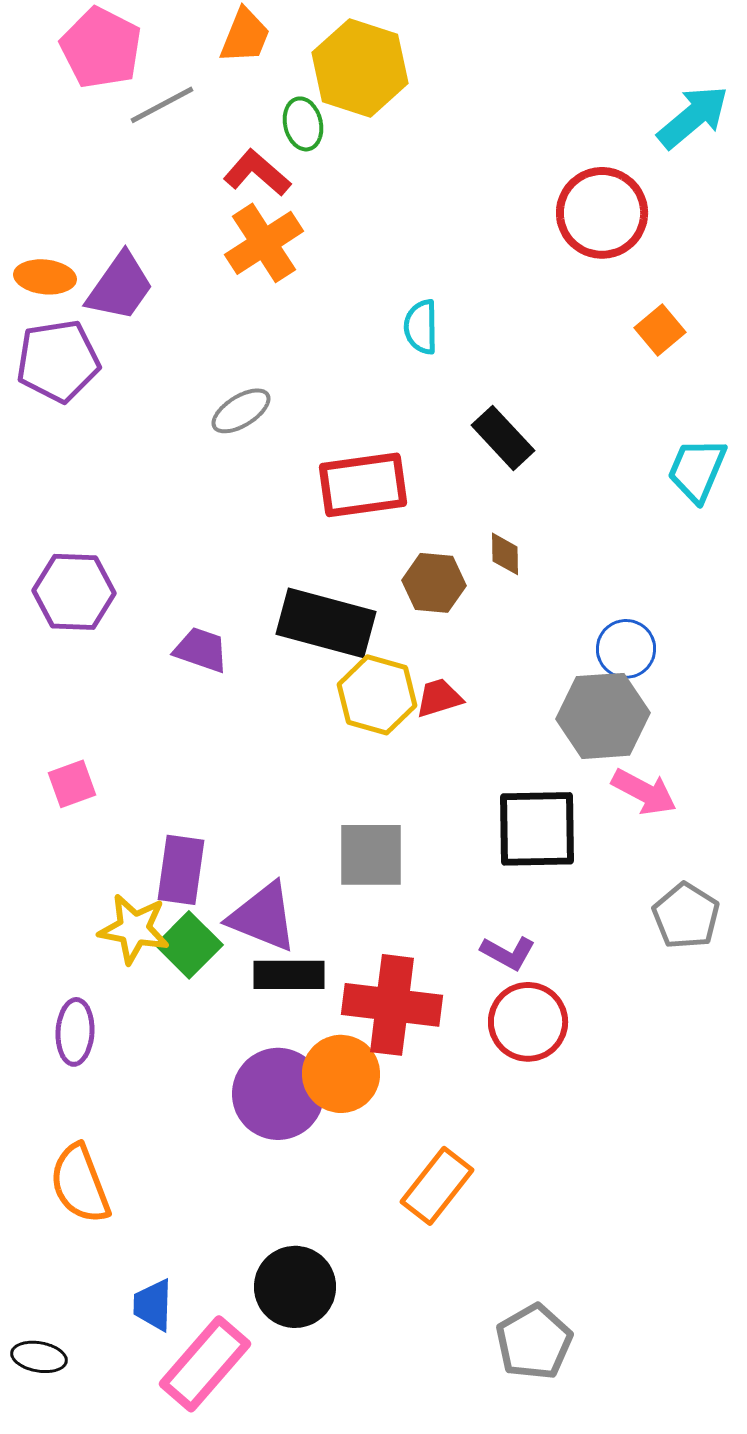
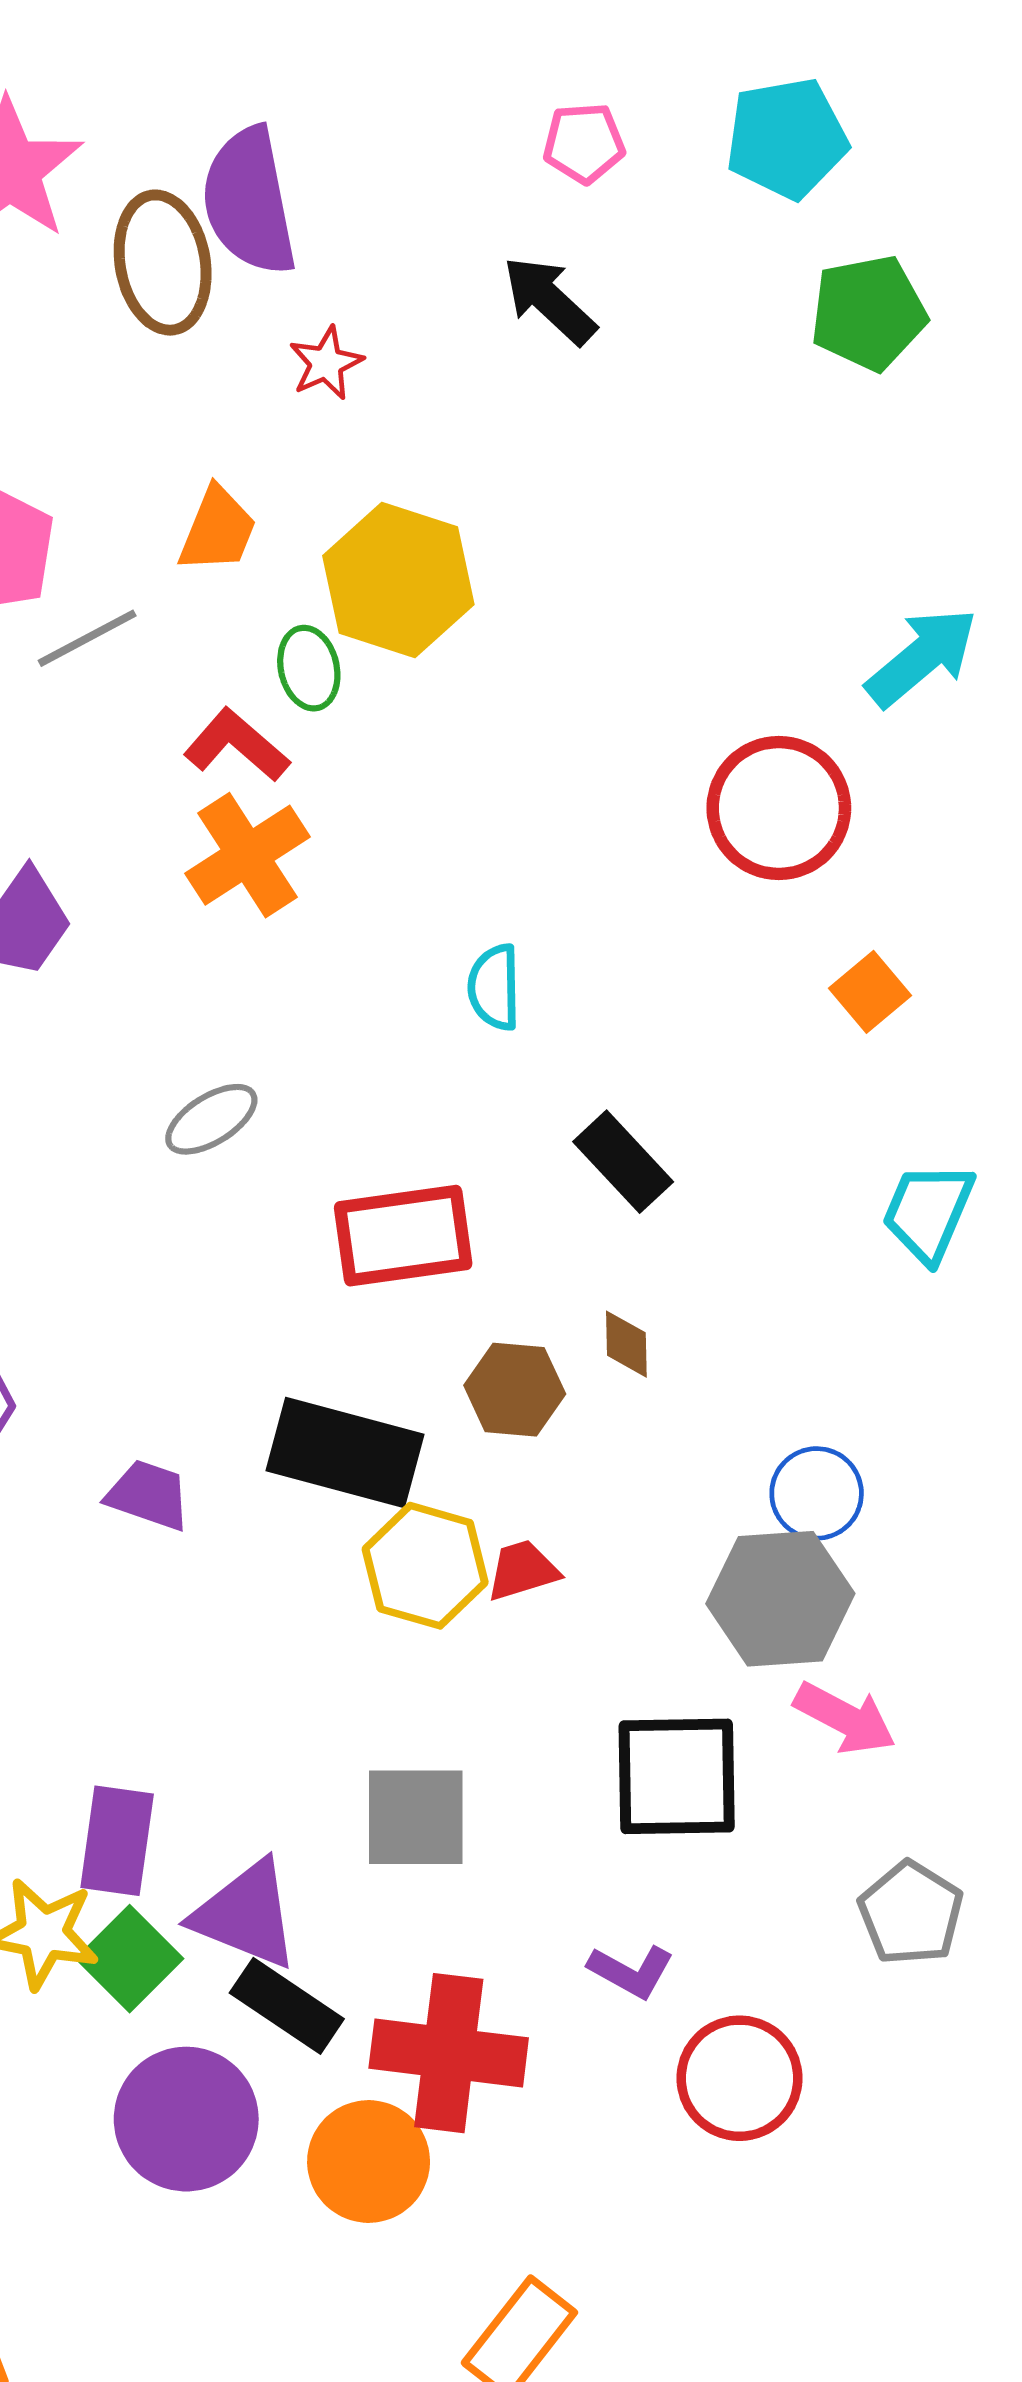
black rectangle: (289, 975) -> (287, 2006), turned 34
red circle: (528, 1022) -> (740, 2078), moved
purple circle: (278, 1094) -> (186, 2119), moved

